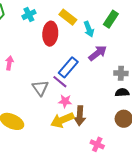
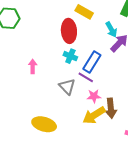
cyan cross: (29, 15) -> (70, 56), moved, turned -32
cyan arrow: (89, 29) -> (111, 30), moved

